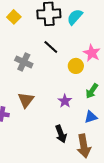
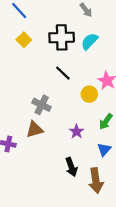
gray cross: (24, 62) -> (42, 105), moved
brown triangle: (26, 100) -> (35, 129), turned 36
blue triangle: (91, 117) -> (104, 149), turned -32

